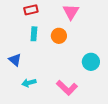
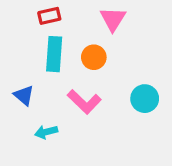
cyan rectangle: (34, 34) -> (54, 54), size x1.5
pink L-shape: (67, 88) -> (84, 102), moved

